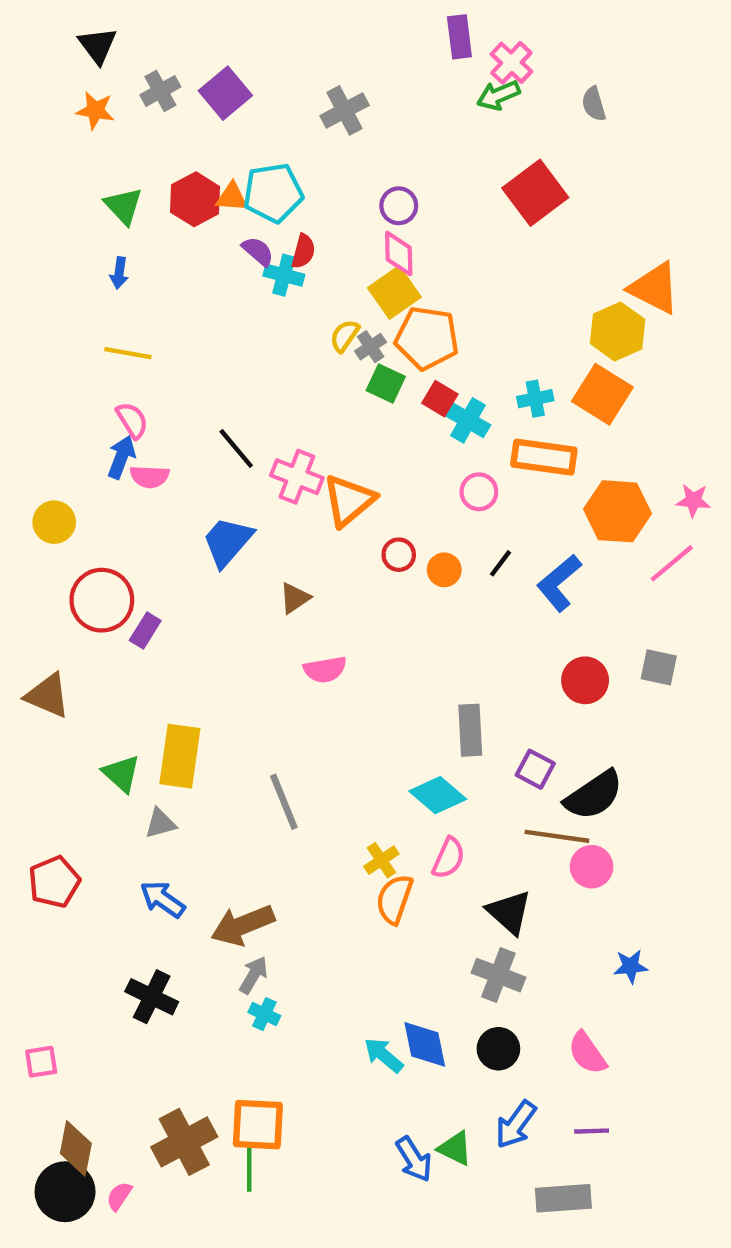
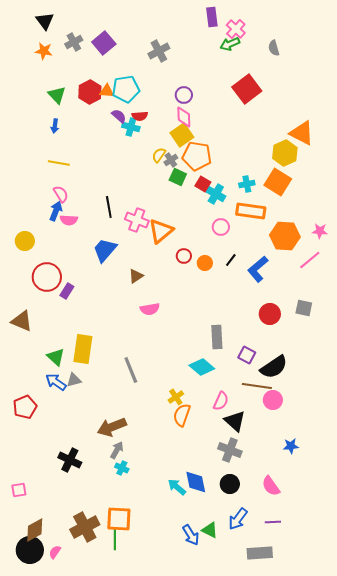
red semicircle: (303, 251) -> (140, 116), turned 70
black line: (236, 448) -> (109, 207), turned 30
pink semicircle: (449, 858) -> (221, 401), moved
blue arrow: (163, 899) -> (56, 382), moved
brown diamond: (76, 1148) -> (35, 530), turned 50

